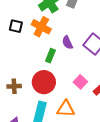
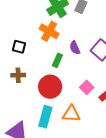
black square: (16, 26) -> (19, 47), moved
brown cross: (14, 86) -> (18, 75), moved

